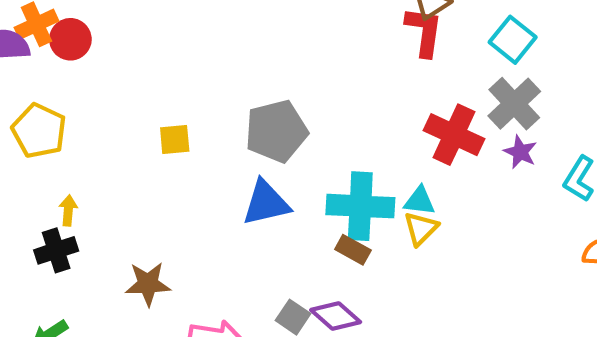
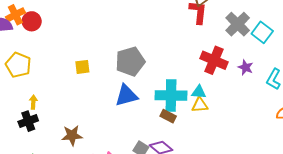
cyan square: (513, 40) -> (262, 32), moved
gray cross: (514, 104) -> (238, 24), moved
yellow triangle: (421, 228) -> (200, 105), turned 42

